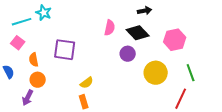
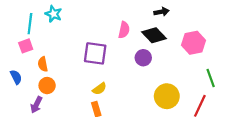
cyan line: (22, 22) -> (30, 24), turned -66
pink square: (18, 43) -> (26, 46), turned 32
purple square: (65, 50) -> (95, 53), moved
yellow circle: (156, 73) -> (167, 96), moved

